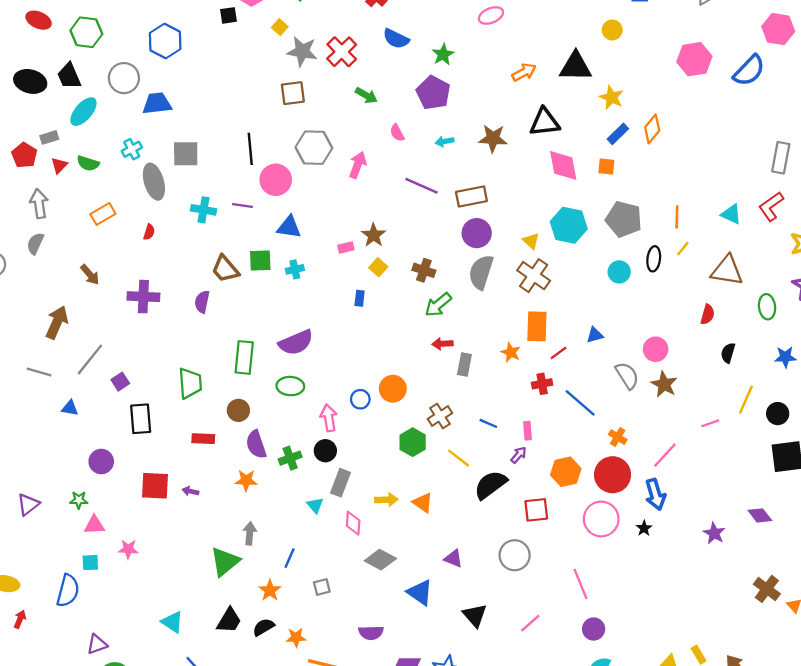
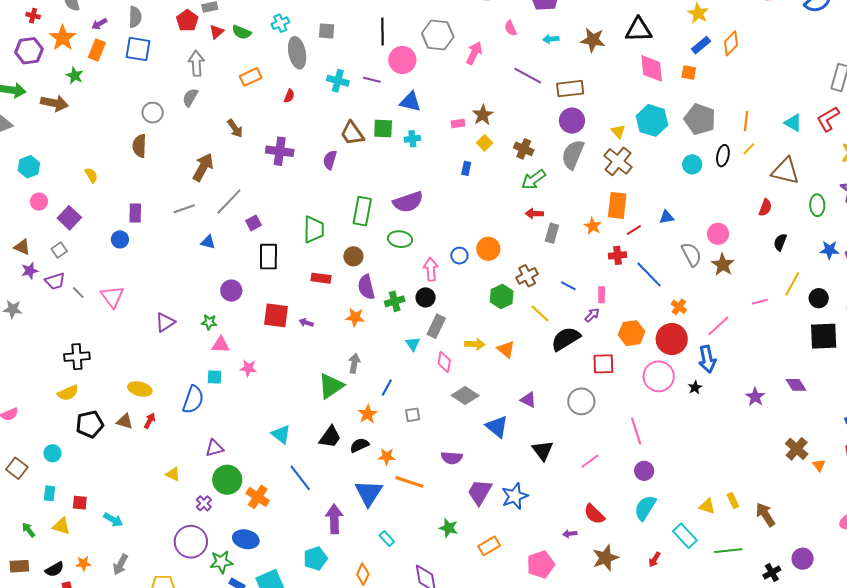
gray square: (186, 154) -> (327, 31), size x0.7
gray line: (39, 372) -> (184, 209), turned -40

